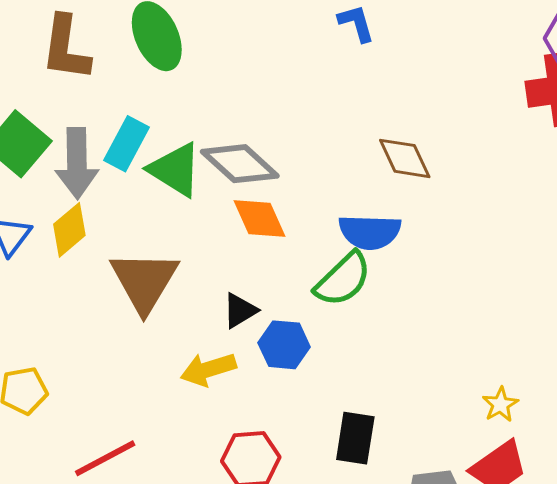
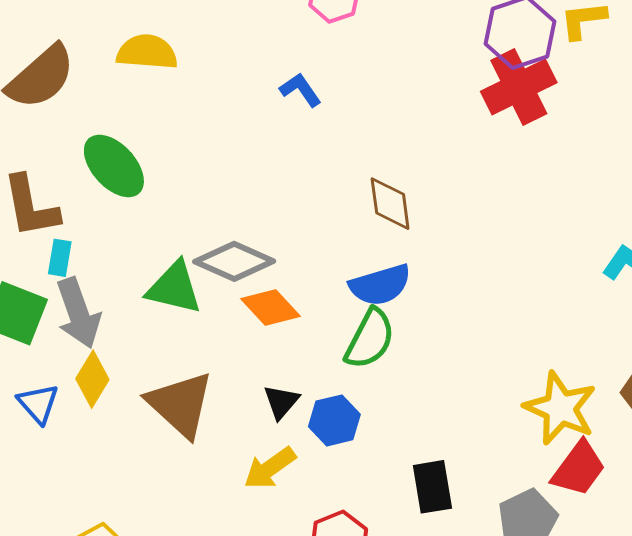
cyan rectangle: (127, 144) -> (60, 258), moved, size x0.7
brown diamond: (405, 158) -> (390, 204), turned 36
yellow star: (500, 404) -> (560, 408), size x2.0

